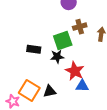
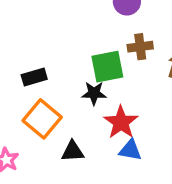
black rectangle: (34, 49) -> (34, 77), moved, turned -32
orange square: (29, 90) -> (42, 119), moved

